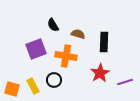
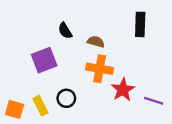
black rectangle: (104, 42) -> (140, 24), moved
orange cross: (66, 56) -> (100, 69), moved
purple line: (125, 82) -> (154, 101), turned 35

